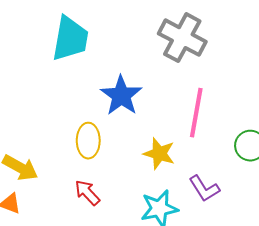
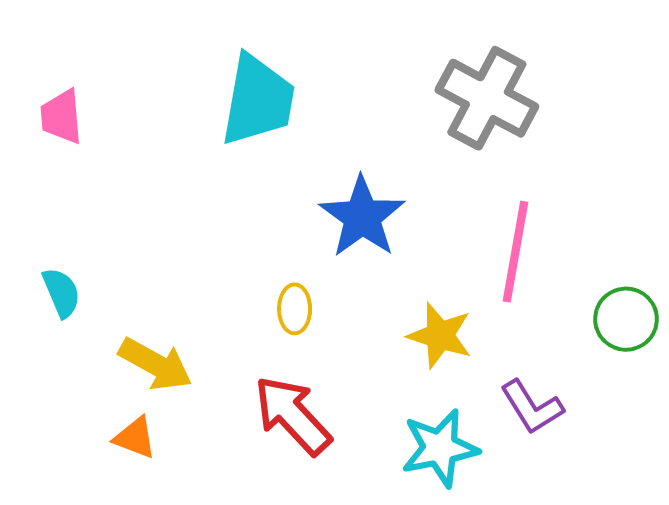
yellow ellipse: (88, 141) -> (295, 309), size x0.7
red arrow: (87, 193) -> (293, 415), size x1.5

